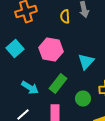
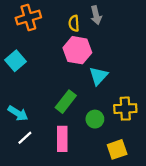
pink hexagon: (51, 50) -> (77, 50), moved
cyan arrow: (30, 88) -> (18, 113), moved

